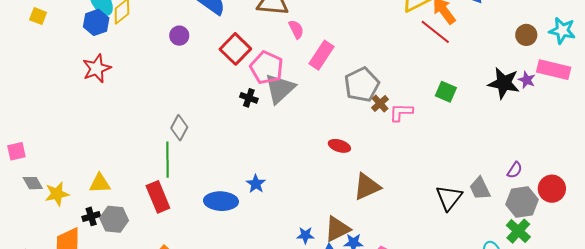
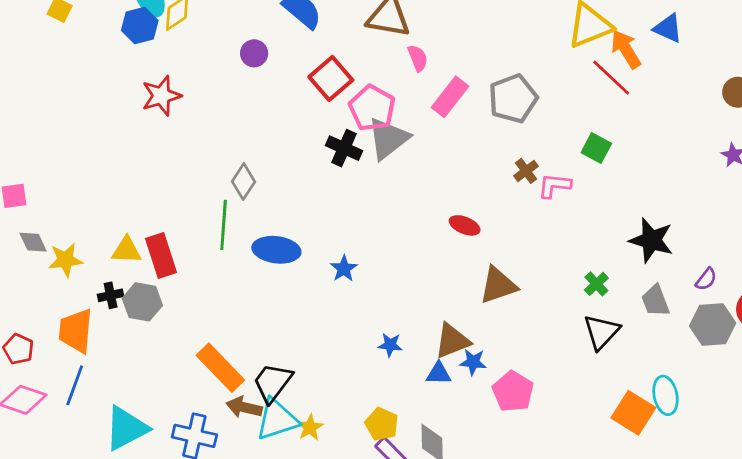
red star: (97, 68) -> (161, 96), moved
black star: (504, 83) -> (651, 240), moved
gray pentagon: (362, 85) -> (513, 99), moved
green square: (446, 92) -> (596, 148), moved
black cross: (249, 98) -> (344, 148), size x1.4
red rectangle: (158, 197) -> (161, 256), moved
black triangle: (449, 198) -> (601, 332), moved
blue ellipse: (221, 201) -> (276, 250), moved
green cross: (518, 231) -> (596, 284), moved, size x0.7
blue star: (305, 235) -> (390, 345), moved

